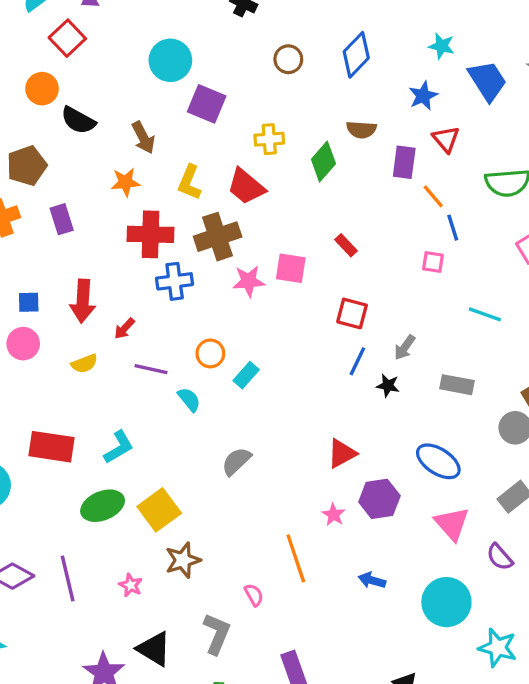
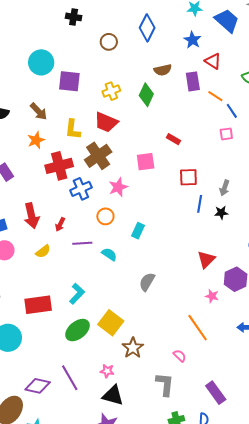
pink star: (249, 281) -> (118, 187), moved
orange circle: (210, 353) -> (105, 216), moved
black triangle: (154, 649) -> (113, 395), moved

